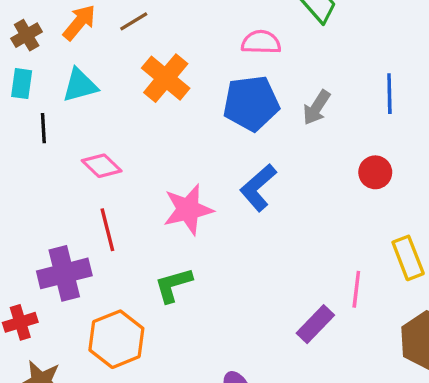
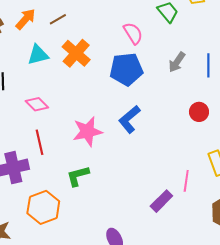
pink semicircle: (261, 42) -> (133, 33), turned 55
cyan triangle: (80, 85) -> (38, 55), moved
gray arrow: (317, 108) -> (177, 62), moved

